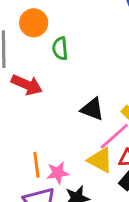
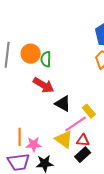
orange circle: (34, 23) -> (31, 54), moved
red arrow: (27, 85) -> (44, 85), moved

